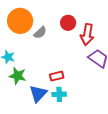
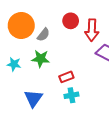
green star: (18, 76) -> (41, 59), moved
blue triangle: (38, 94) -> (33, 98), moved

